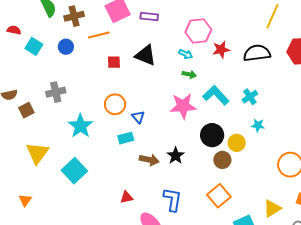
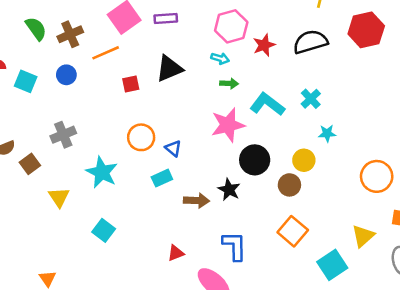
black triangle: (145, 55) -> (169, 69), turned -35
black circle: (212, 135) -> (255, 160), moved
yellow triangle: (37, 153) -> (59, 197), moved, size x0.7
cyan square: (74, 171) -> (104, 230), size x0.7

